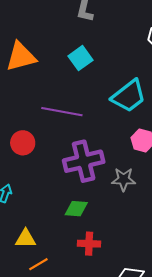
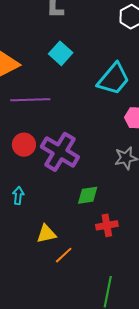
purple line: (62, 112) -> (30, 100), moved
purple cross: (84, 161) -> (60, 152), moved, turned -33

